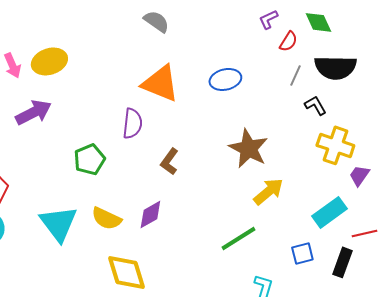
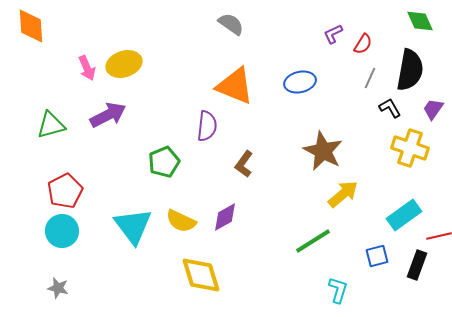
purple L-shape: (268, 19) -> (333, 34), moved
green diamond: (318, 22) -> (420, 21), moved
black semicircle: (335, 67) -> (410, 70), turned -81
purple trapezoid: (359, 175) -> (433, 109), moved

